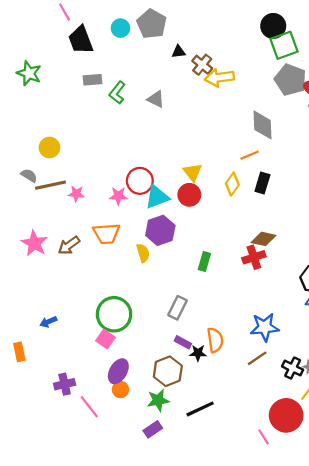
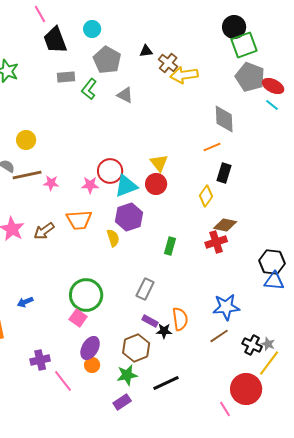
gray pentagon: (152, 24) -> (107, 60), moved
yellow diamond: (232, 184) -> (206, 196), moved

